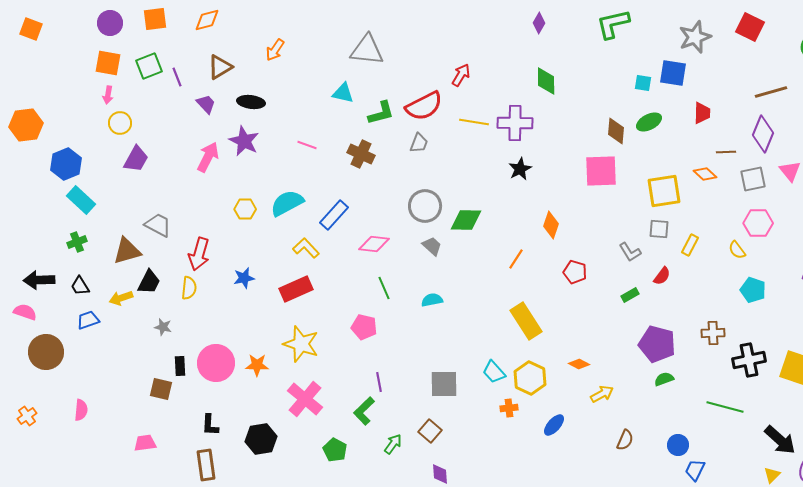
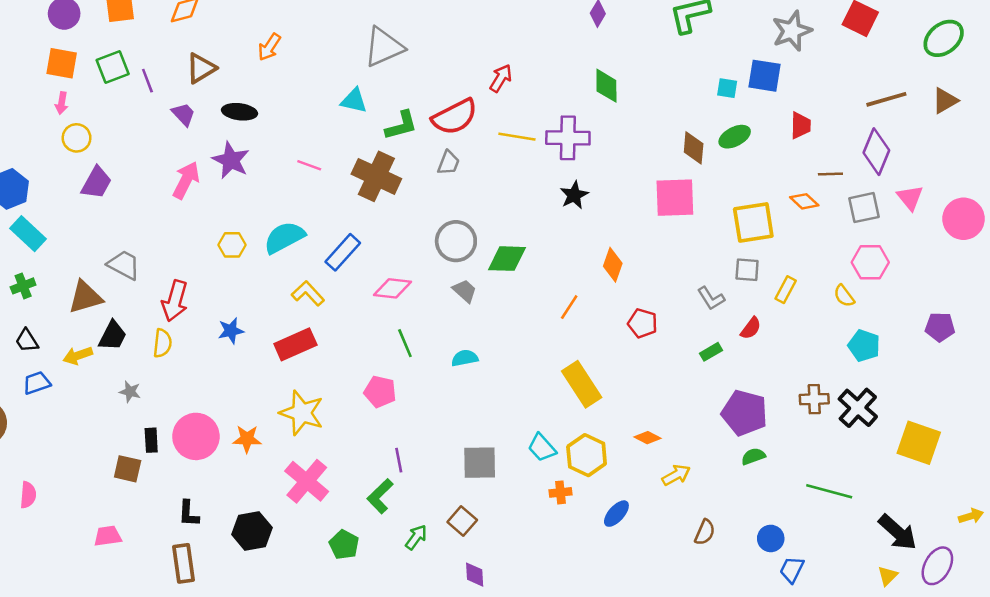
gray triangle: (367, 50) -> (384, 47), turned -30
brown cross: (361, 154) -> (376, 176), size x1.4
black cross: (749, 360) -> (858, 408), moved, turned -36

